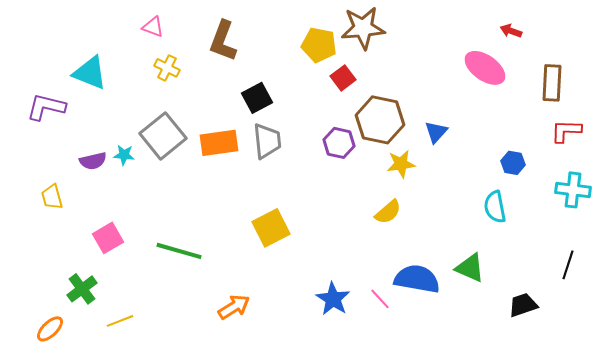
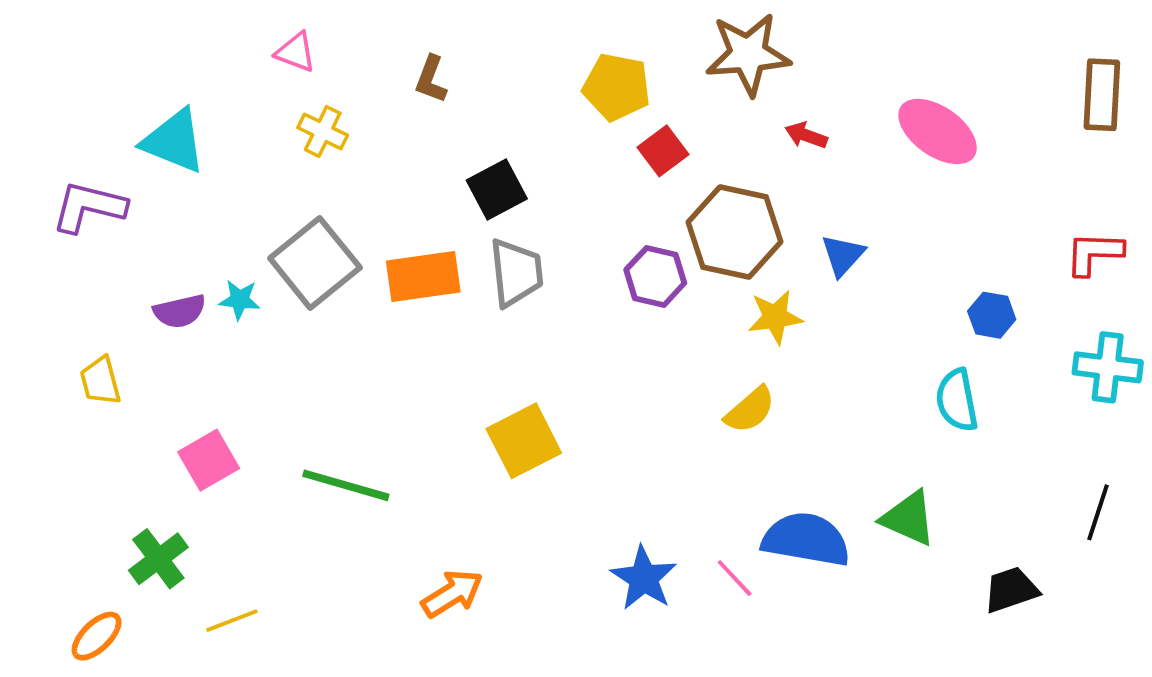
brown star: (363, 28) -> (748, 54), moved
red arrow: (511, 31) -> (806, 135), moved
brown L-shape: (223, 41) -> (431, 79), size x0.6
brown rectangle: (552, 83) -> (1102, 95), moved

